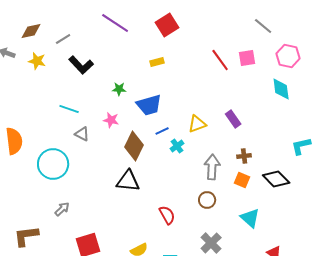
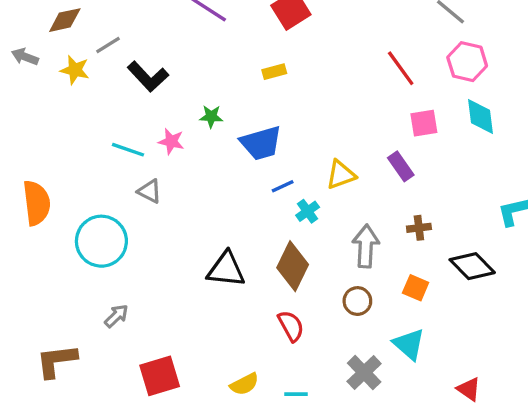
gray line: (63, 39) -> (108, 45), moved
pink hexagon: (288, 56) -> (467, 62), moved
pink square: (247, 58) -> (424, 123), moved
red line: (220, 60) -> (401, 68), moved
pink star: (111, 120) -> (171, 141), moved
brown diamond: (134, 146) -> (293, 266), moved
orange square: (242, 180) -> (416, 288), moved
cyan triangle: (250, 218) -> (409, 344), moved

